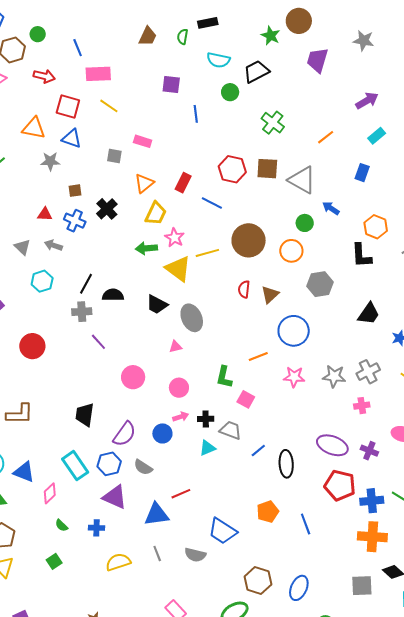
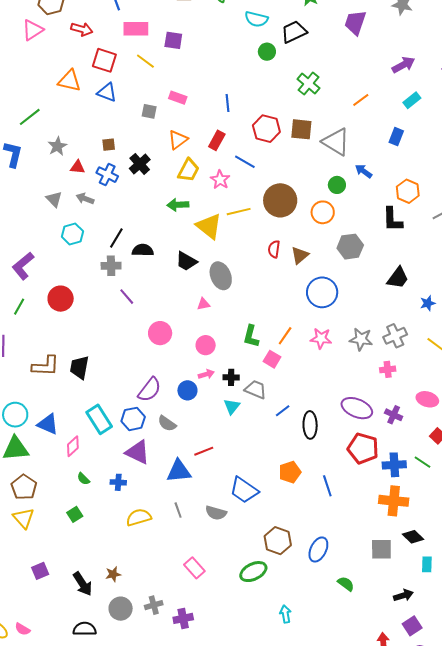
purple square: (171, 85) -> (173, 40), moved
blue line: (196, 114) -> (228, 103), moved
gray star: (50, 161) -> (57, 146), moved, turned -30
pink star: (175, 238) -> (220, 180), moved
orange line: (258, 356) -> (285, 336), moved, turned -36
black trapezoid: (85, 415) -> (79, 367), moved
cyan triangle: (207, 448) -> (232, 406), turned -30

